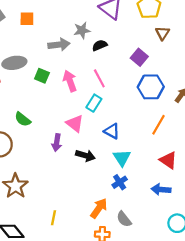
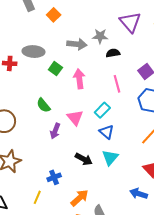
orange square: (27, 19) -> (54, 15), turned 32
pink line: (99, 78) -> (117, 84), moved
cyan rectangle: (94, 103) -> (102, 110), moved
green semicircle: (23, 119) -> (43, 105), moved
black arrow: (85, 156) -> (84, 159), moved
blue cross: (120, 182) -> (54, 177), moved

